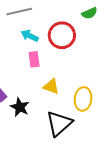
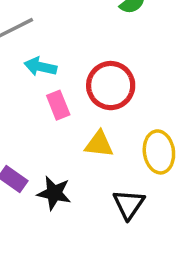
red circle: (62, 35) -> (111, 86), moved
black triangle: (59, 123) -> (129, 204), size x0.7

